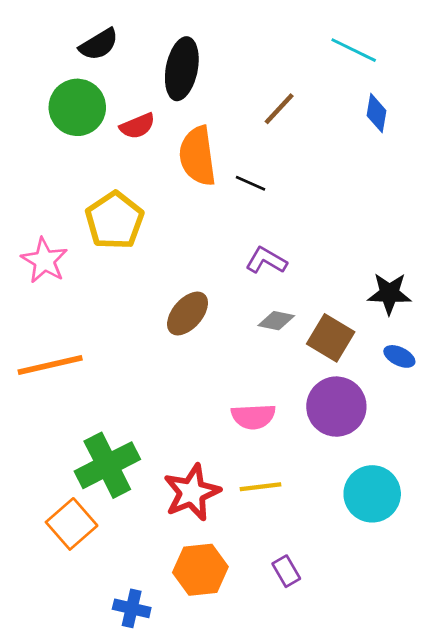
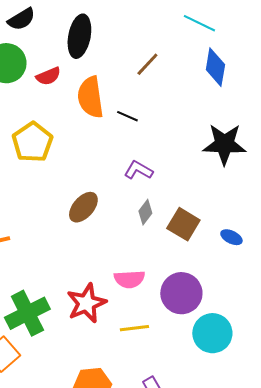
blue diamond: (376, 113) -> (215, 67), size x1.4
black star: (389, 293) -> (224, 144), moved, size x1.4
gray diamond: (276, 321) -> (145, 212), turned -65
purple circle: (336, 407) -> (181, 293), moved
red star: (192, 492) -> (86, 303), moved

